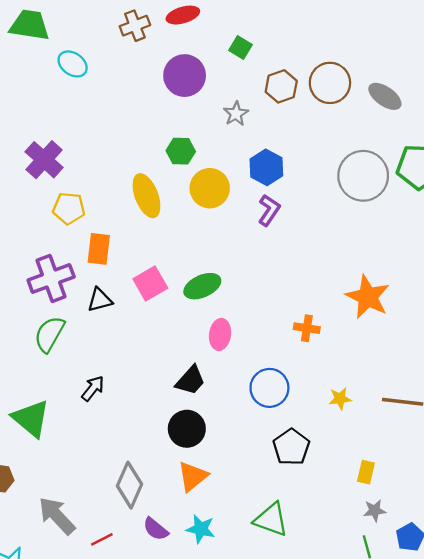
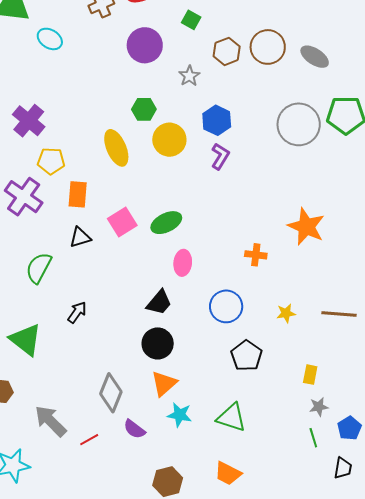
purple cross: (51, 278) -> (24, 197), moved, turned -33
cyan star: (201, 529) -> (180, 415), moved

